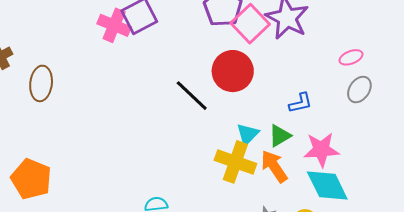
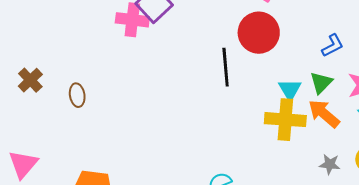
brown ellipse: (41, 83) -> (77, 95), size x0.7
black line: (192, 96) -> (226, 67), turned 57

